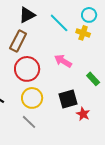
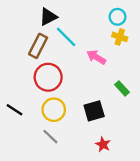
cyan line: (59, 23) -> (66, 37), moved
yellow cross: (83, 33) -> (120, 37), moved
pink arrow: (63, 61) -> (96, 57), moved
red star: (83, 114) -> (103, 144), moved

